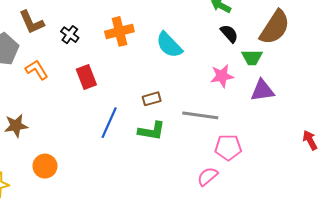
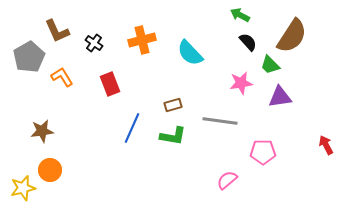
green trapezoid: (252, 57) -> (270, 65), turned 45
pink pentagon: (228, 147) -> (263, 152), moved
orange circle: (45, 166) -> (50, 170), moved

